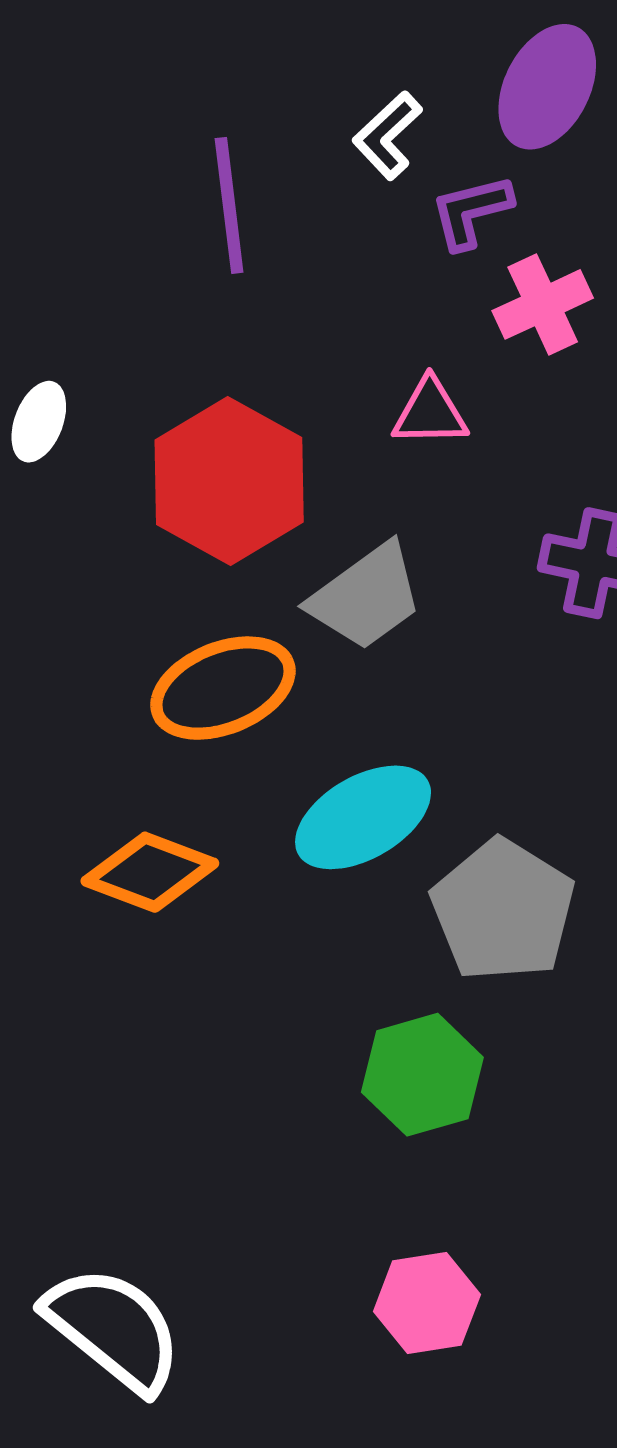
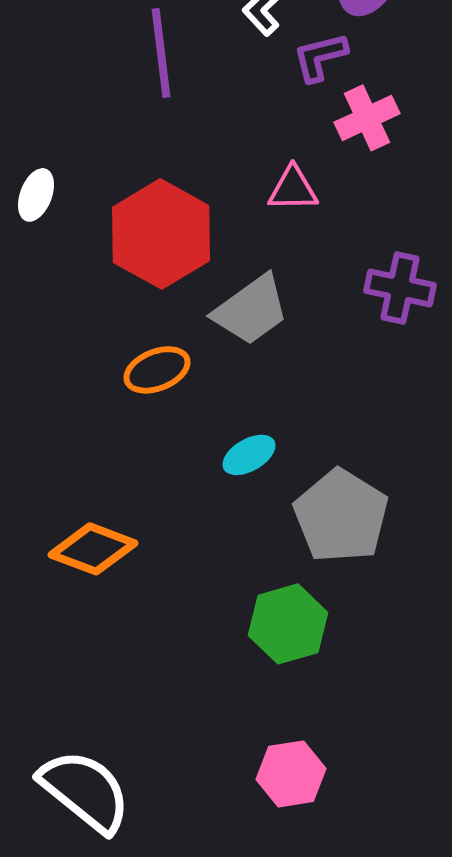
orange ellipse: (223, 688) -> (157, 370), size x0.7
cyan ellipse: (363, 817) -> (249, 455), size x0.6
orange diamond: (150, 872) -> (93, 549), moved

